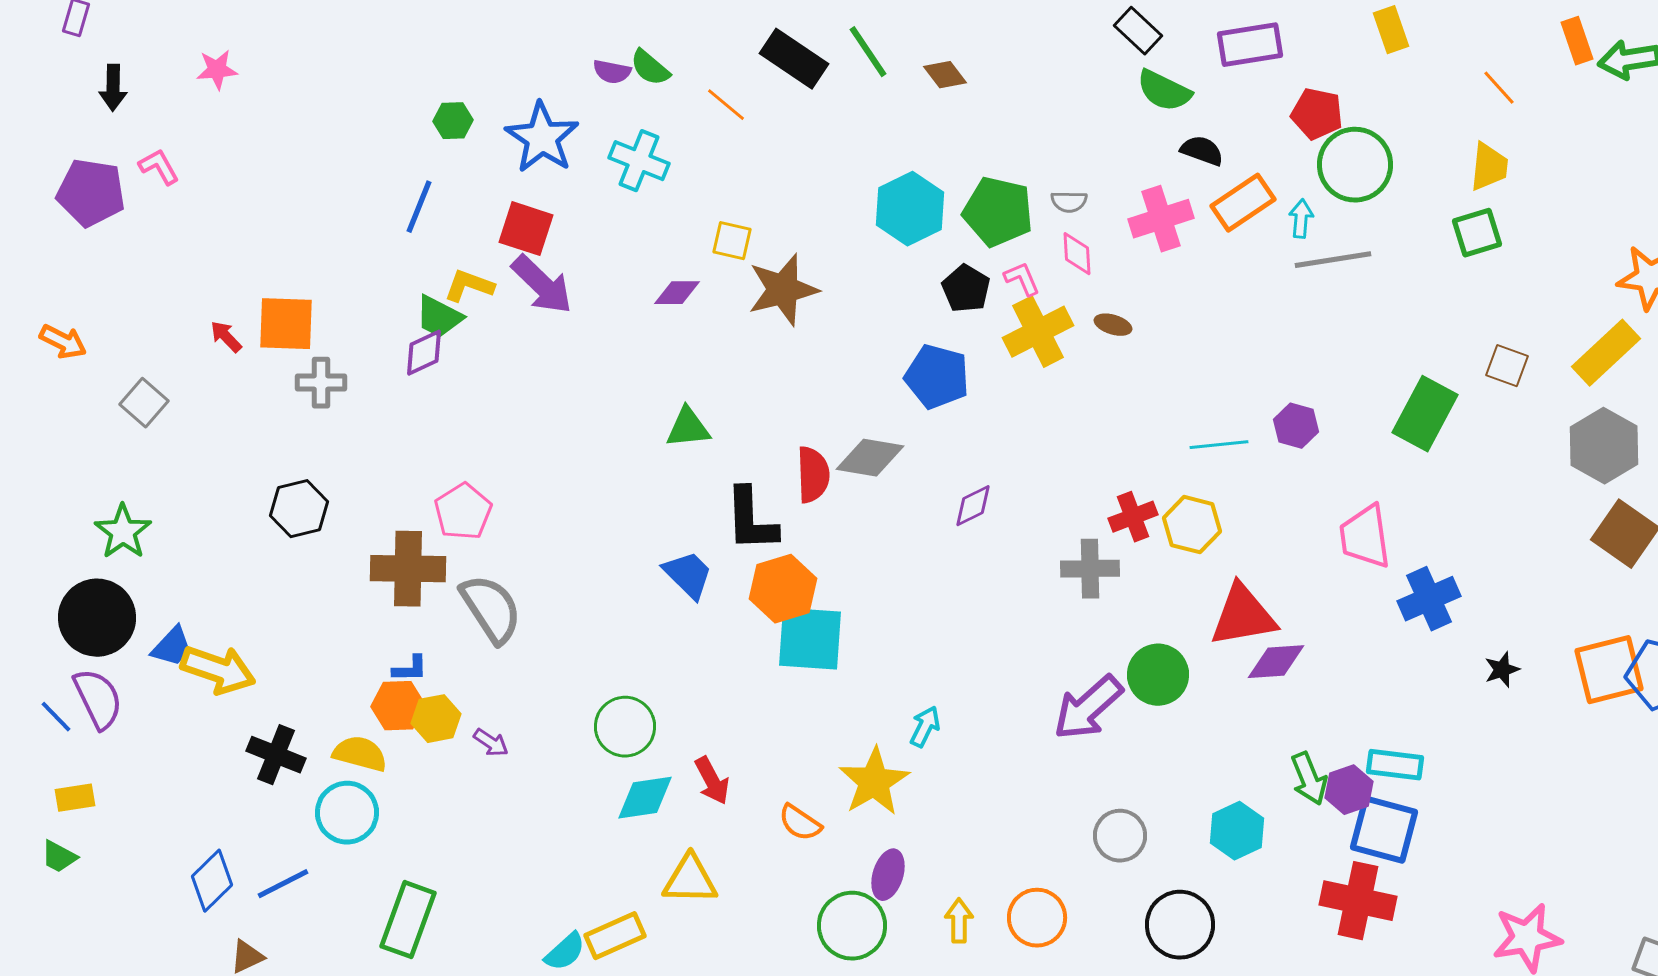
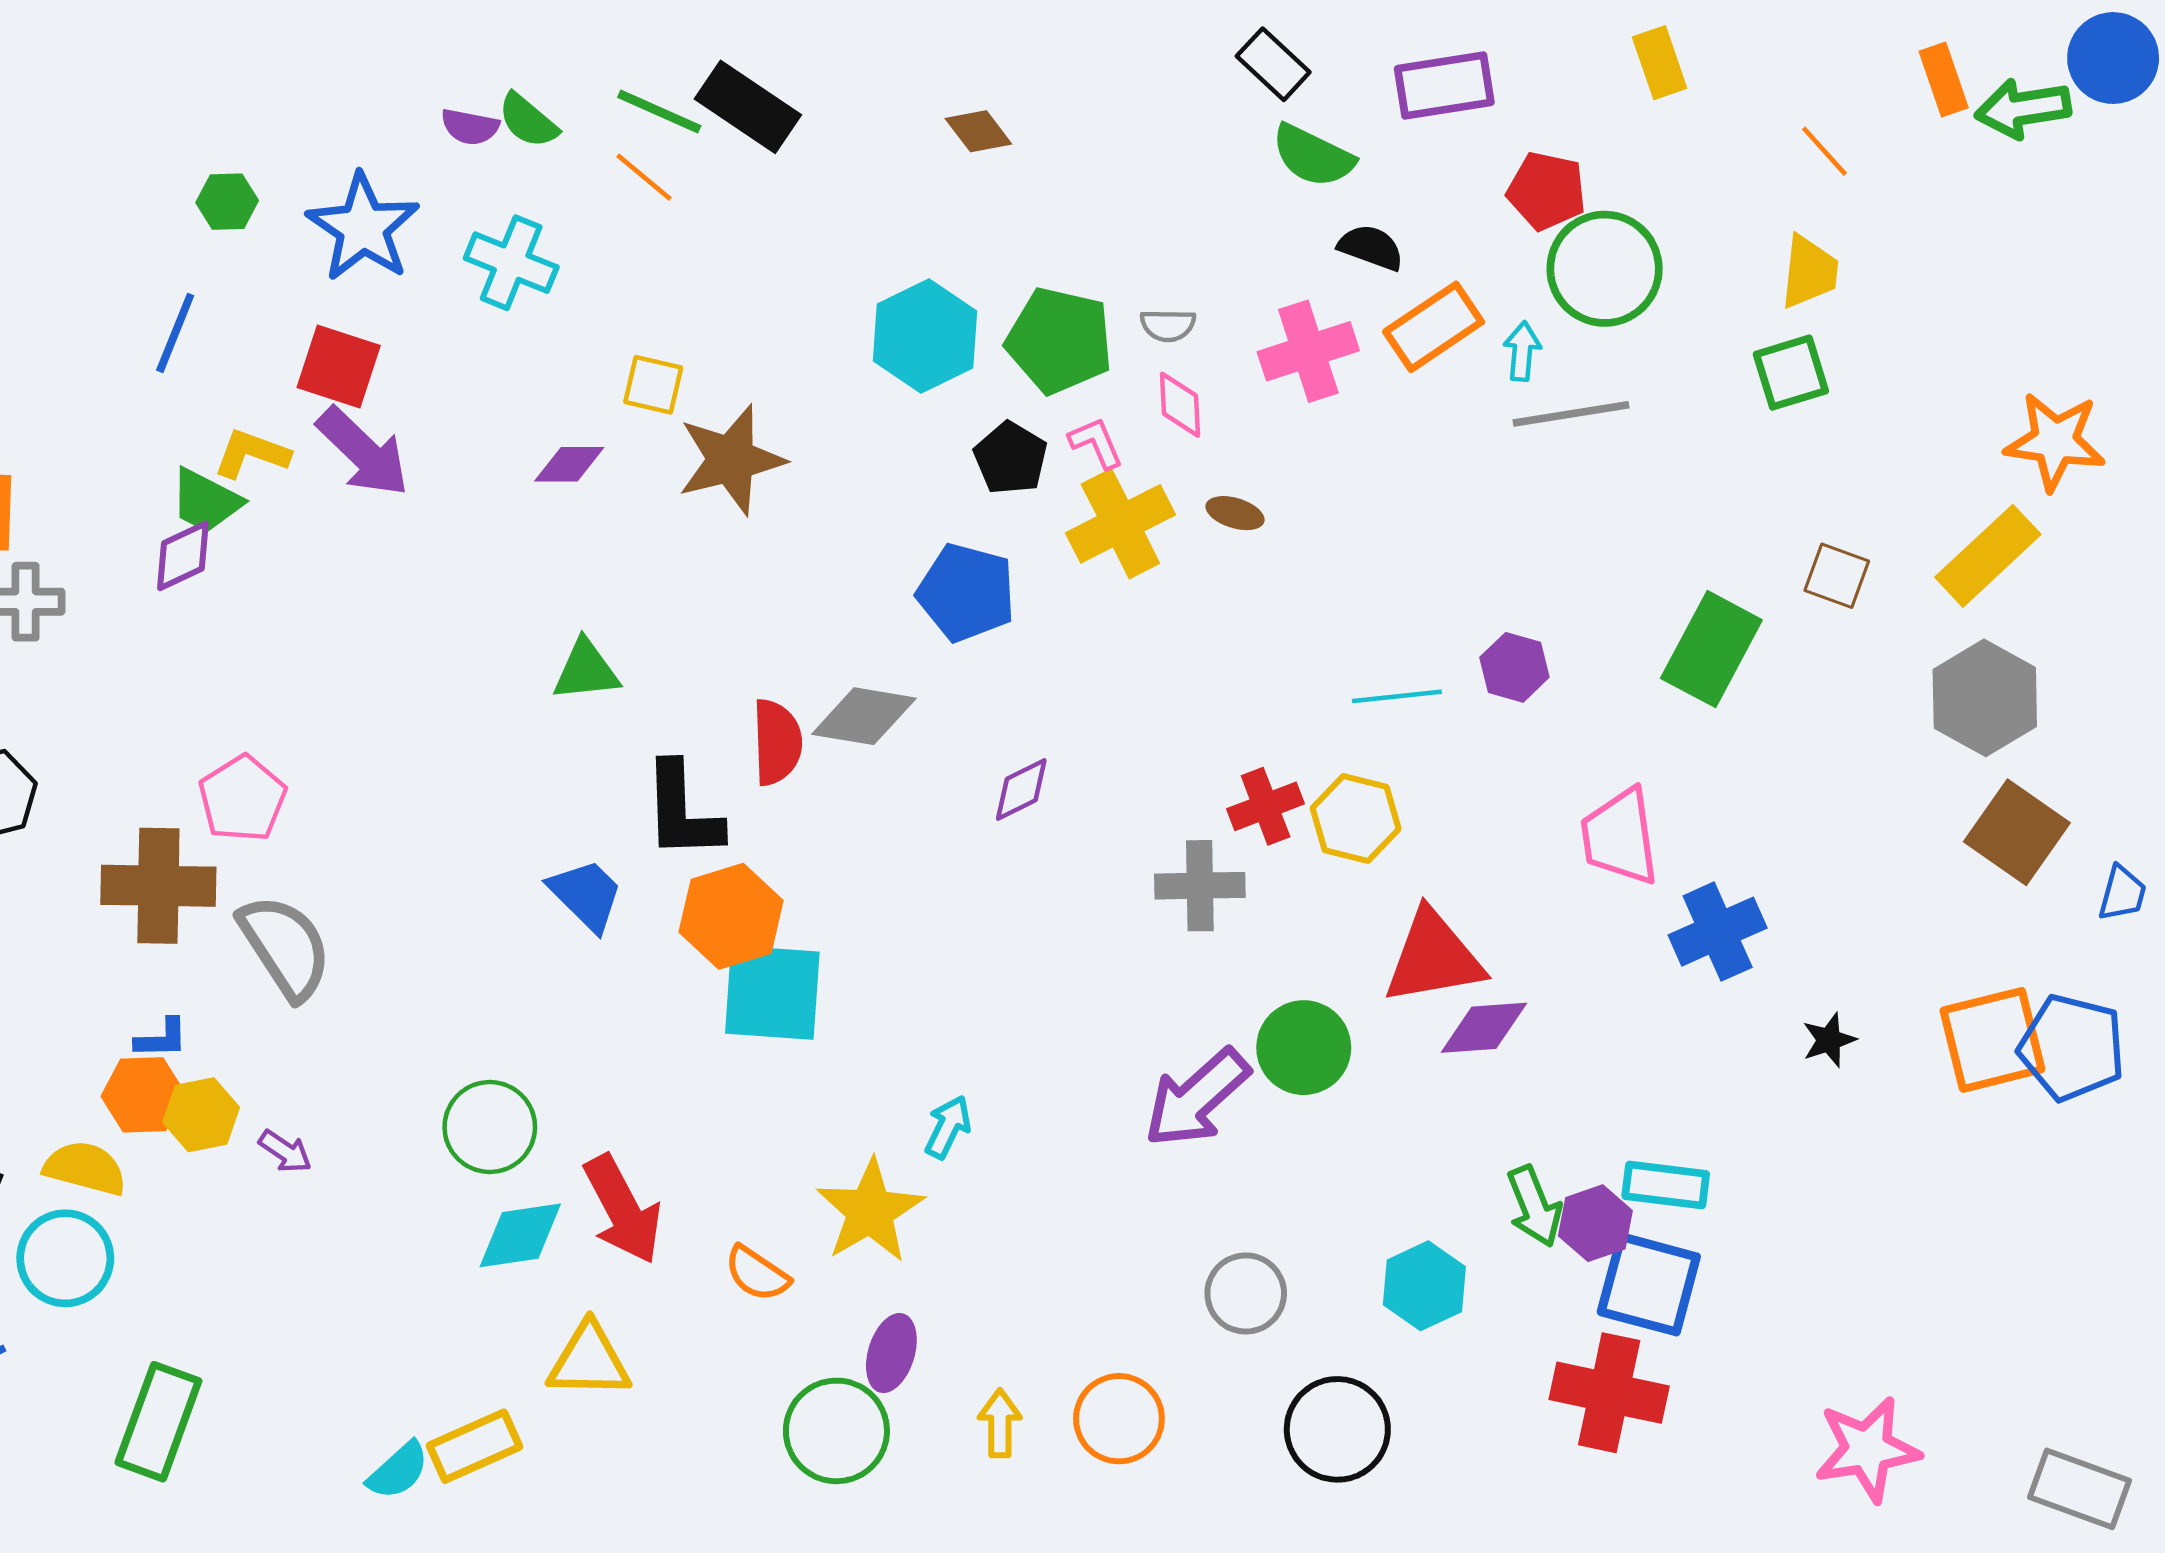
green line: (868, 52) -> (659, 111), moved, turned -32
red arrow: (712, 781) -> (623, 1209), size x1.5

